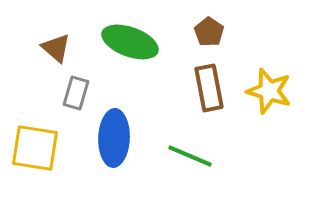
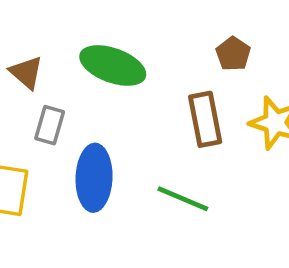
brown pentagon: (209, 32) -> (233, 54), moved

